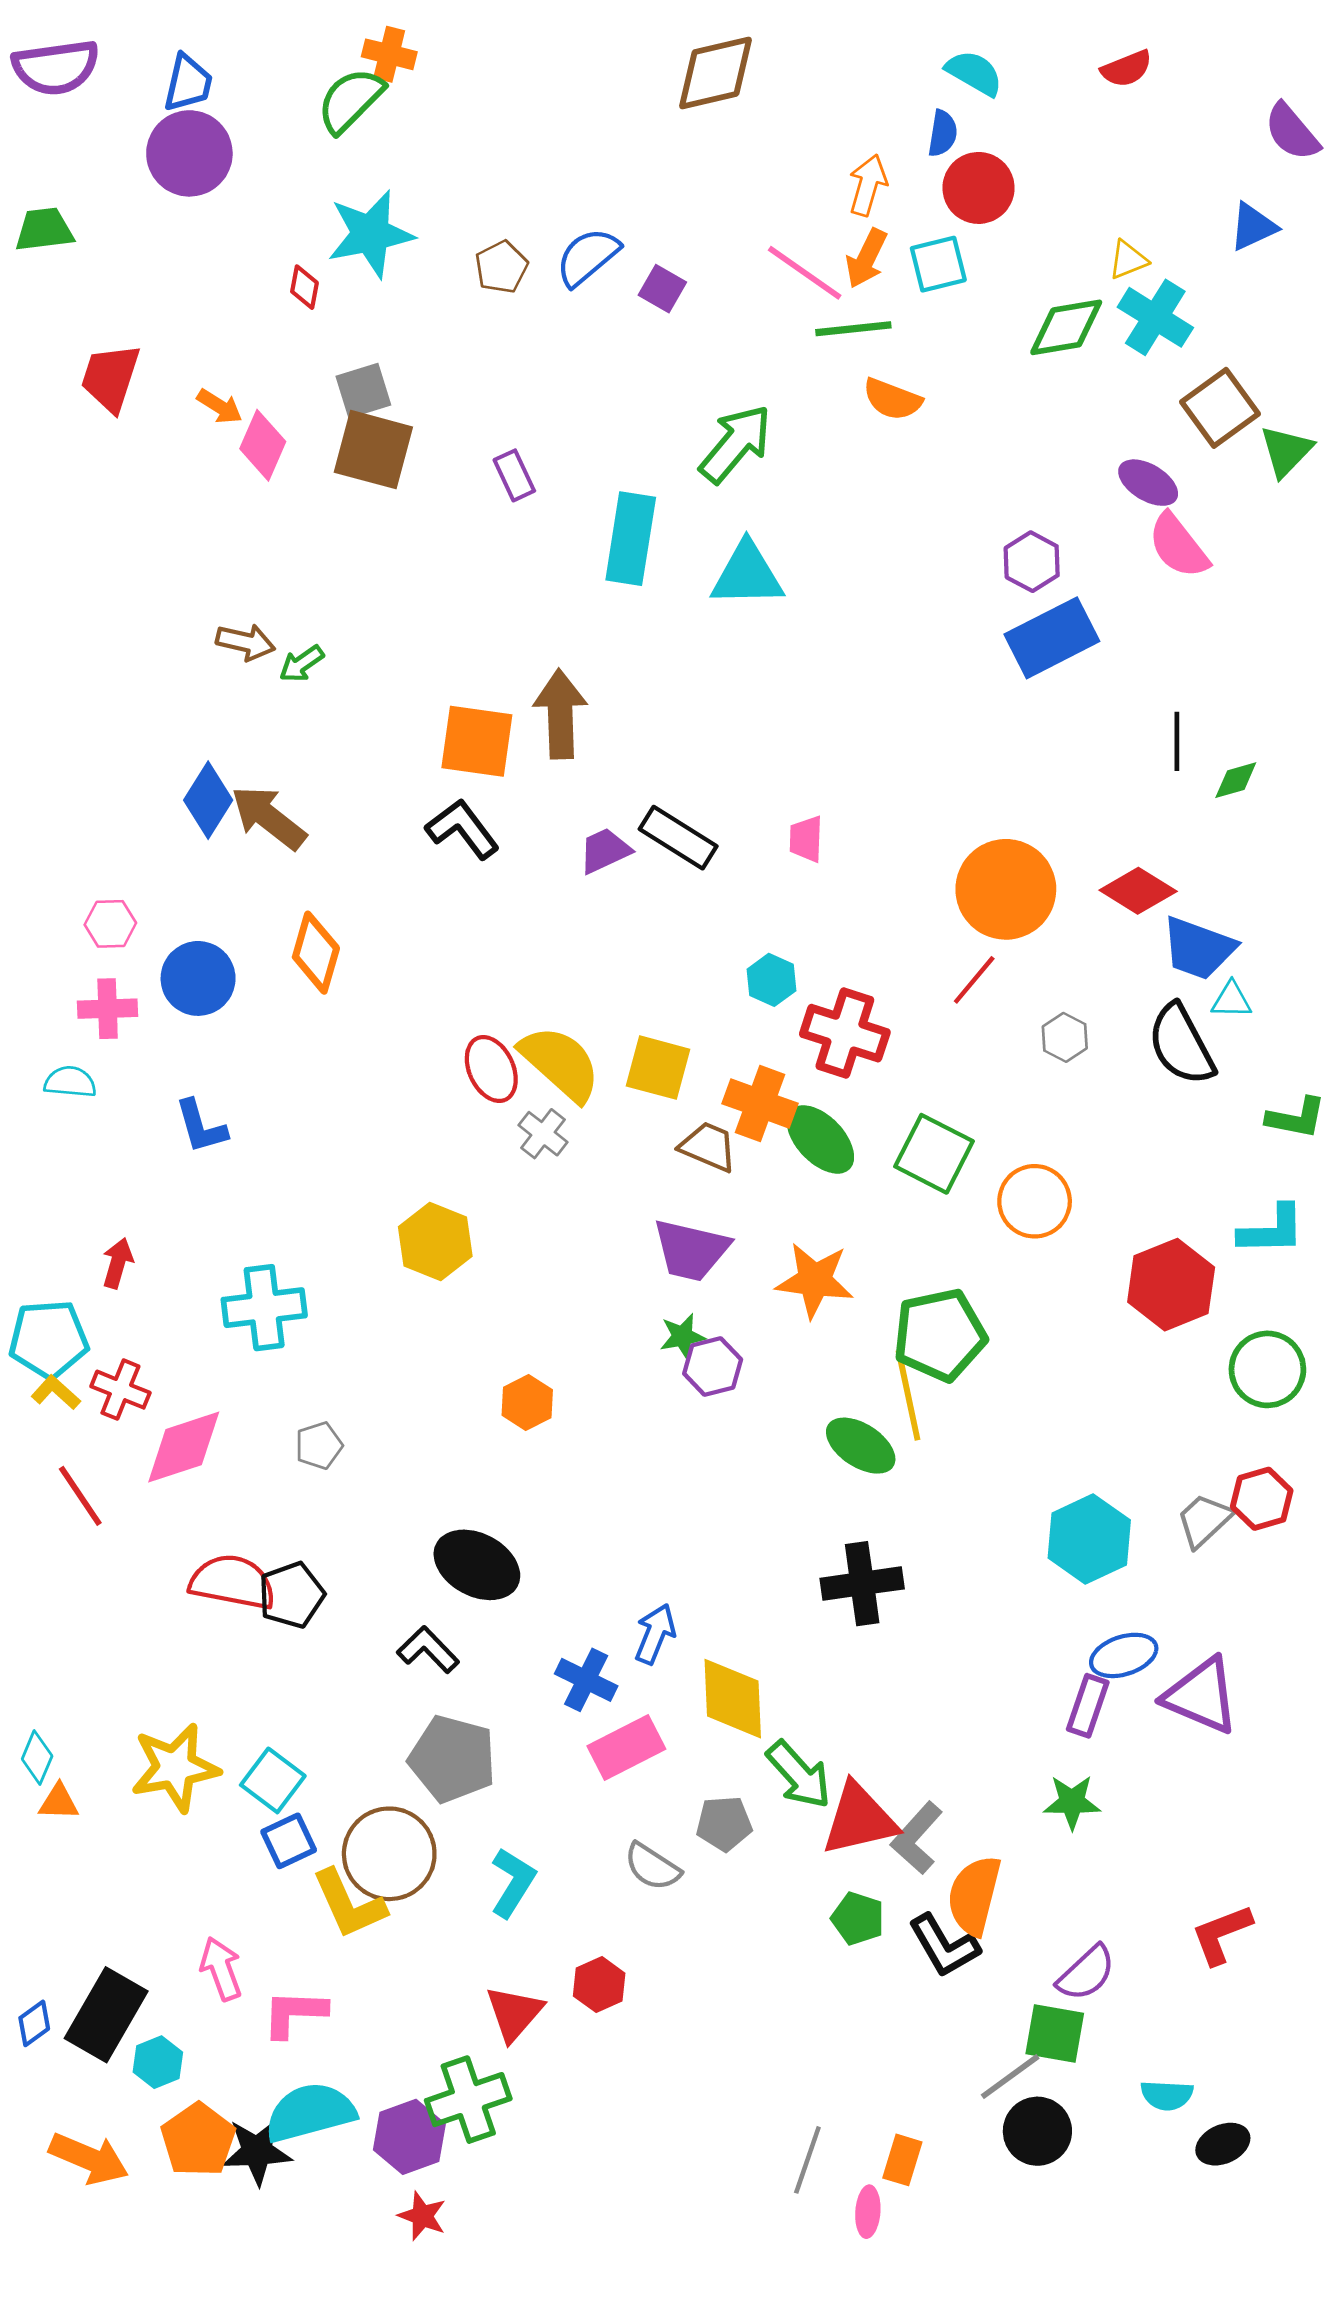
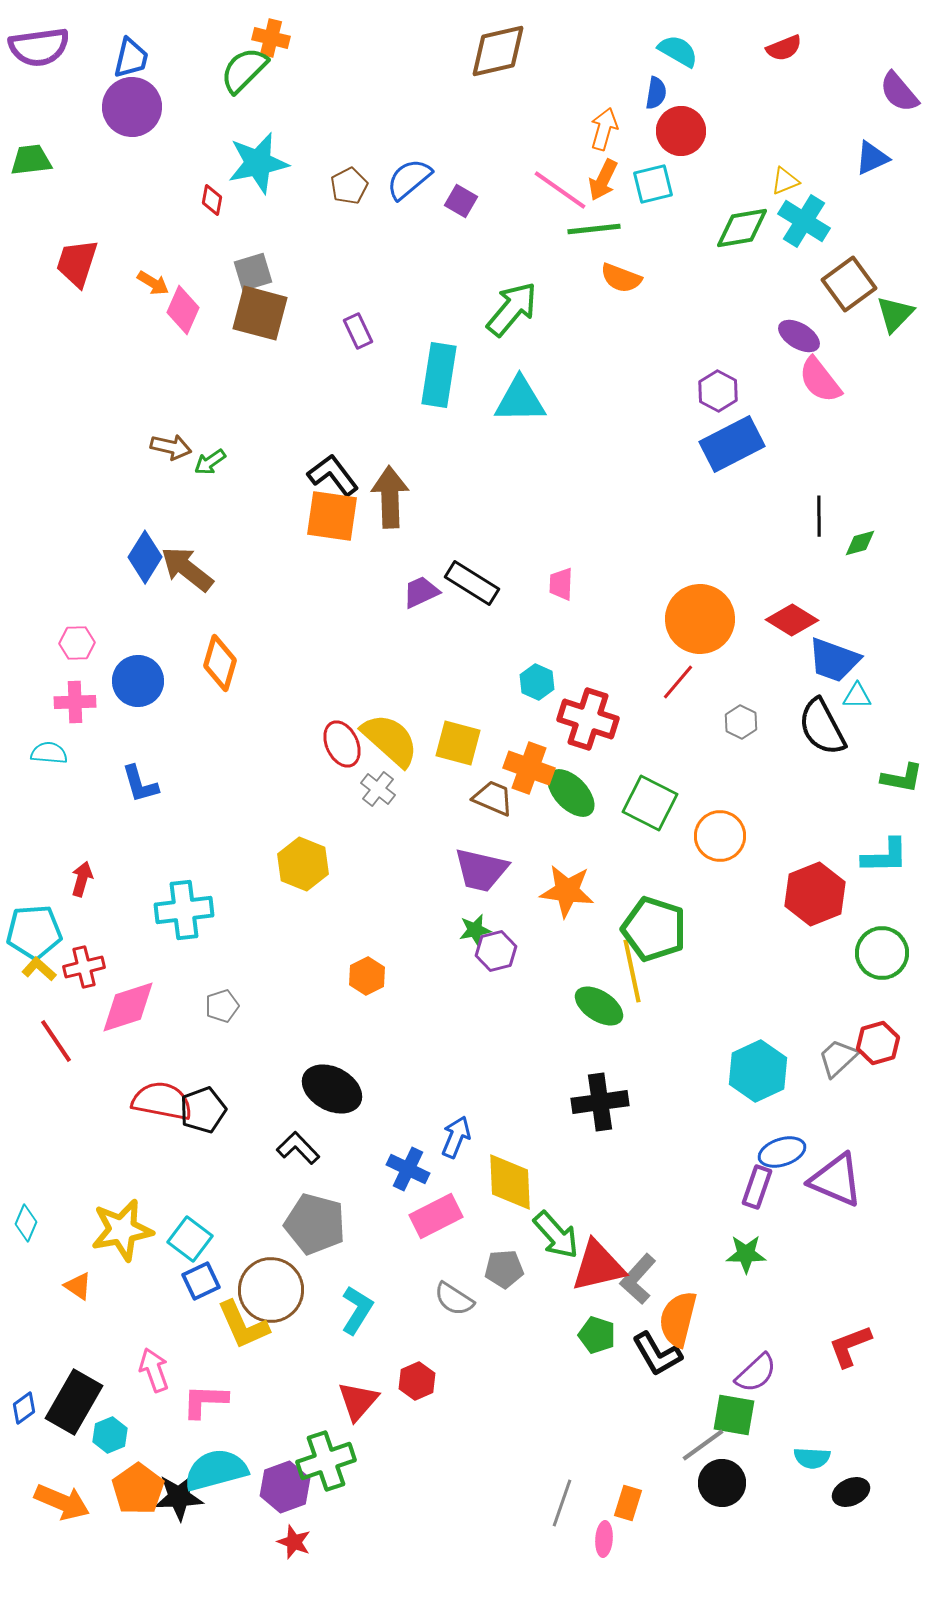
black L-shape: (463, 829) -> (333, 475), moved
green pentagon: (940, 1335) -> (654, 929), turned 30
red cross: (120, 1390) -> (84, 967), turned -36
orange triangle: (59, 1802) -> (78, 1286), moved, turned 32

